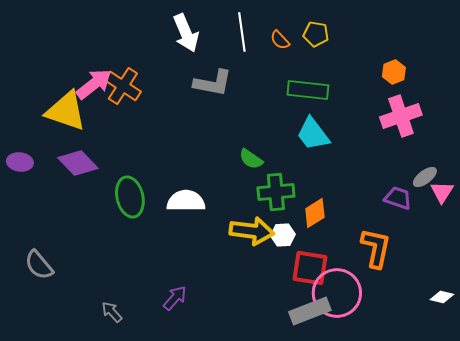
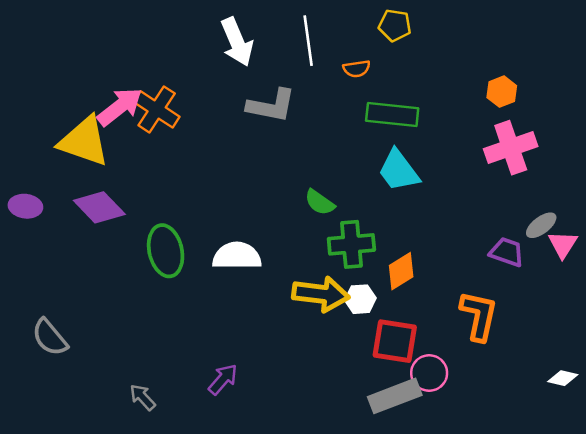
yellow pentagon: (316, 34) -> (395, 25), moved
orange semicircle: (280, 40) -> (357, 69), moved, turned -55
pink circle: (337, 293) -> (429, 373), size x0.6

